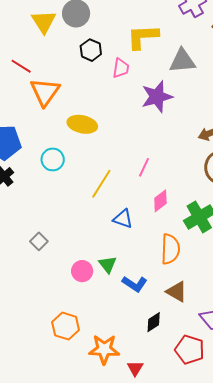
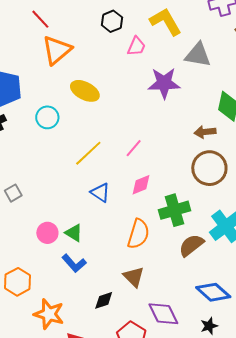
yellow L-shape: (143, 37) -> (166, 22), turned 48
green triangle: (108, 264) -> (74, 233), turned -36
blue L-shape: (135, 284) -> (74, 263), moved

